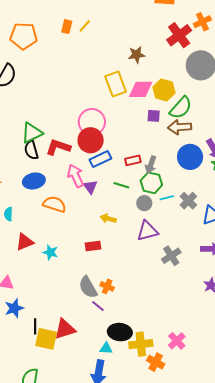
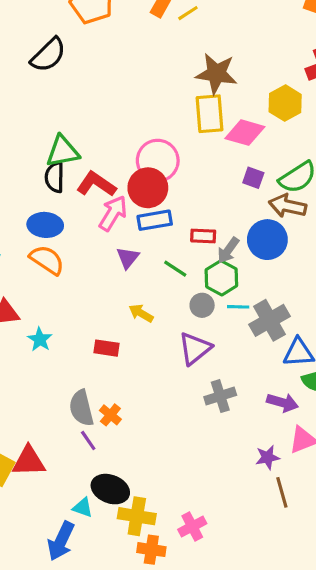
brown star: (136, 55) -> (216, 74), moved, size x1.5
yellow hexagon: (164, 90) -> (285, 103), moved
blue circle: (190, 157) -> (267, 240), moved
pink arrow: (76, 176) -> (113, 213), moved, turned 40
gray cross: (188, 201) -> (270, 320), size x1.4
orange semicircle: (54, 204) -> (47, 260), moved
purple triangle: (147, 231) -> (195, 349), turned -40
orange cross: (156, 362) -> (151, 550), turned -36

